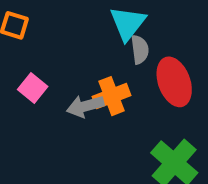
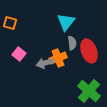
gray semicircle: (140, 50) -> (72, 43), moved

